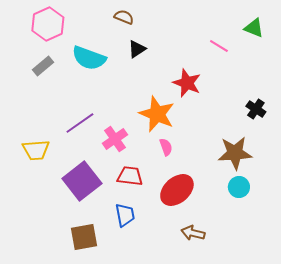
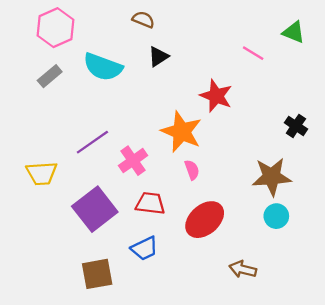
blue trapezoid: (125, 215) -> (145, 248), turned 75
brown arrow: (193, 233) -> (243, 269), moved

